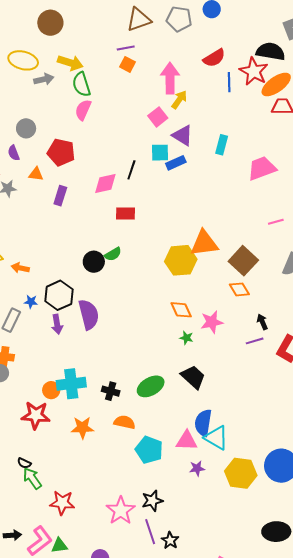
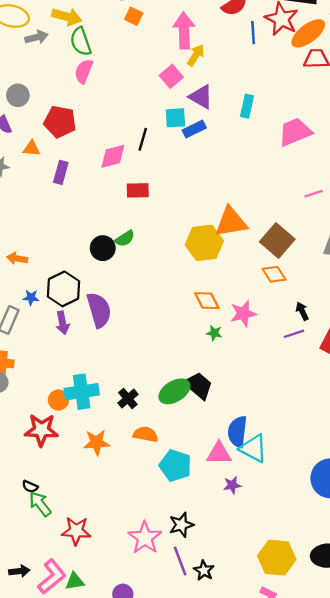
black trapezoid: (193, 377) -> (198, 386), moved
black cross: (111, 391) -> (128, 399), turned 36
yellow hexagon: (241, 473) -> (277, 558), moved

